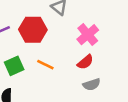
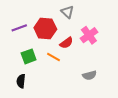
red semicircle: (85, 62) -> (66, 43), moved

